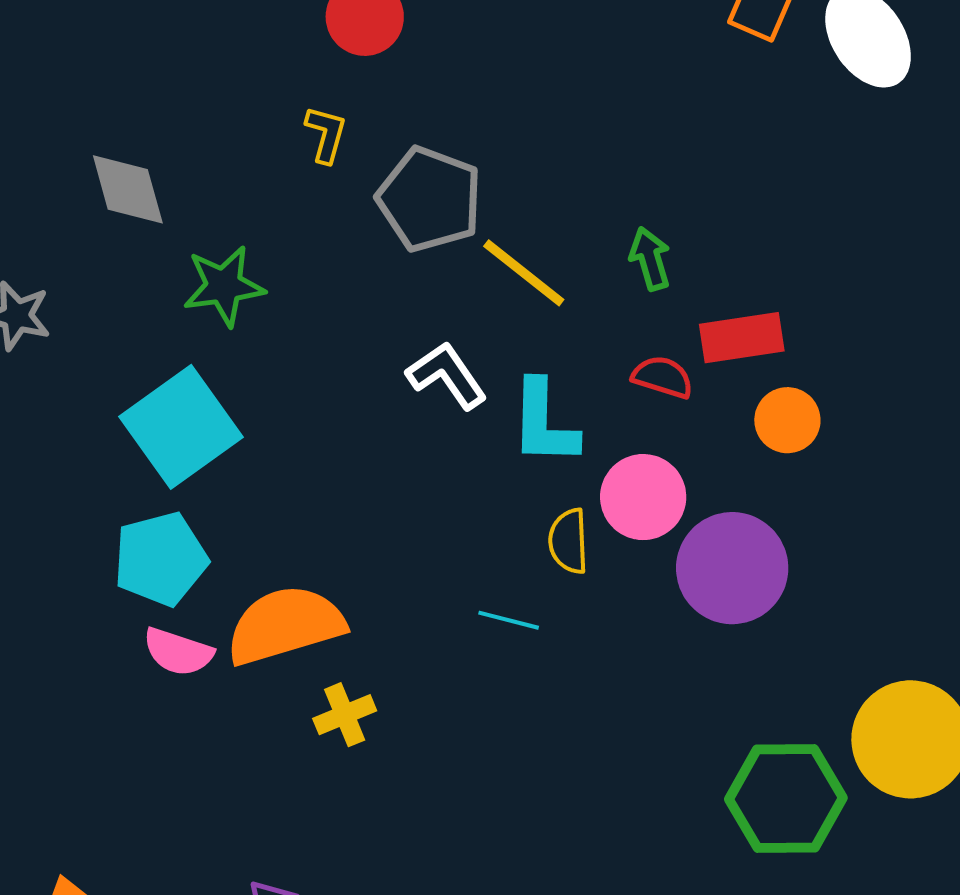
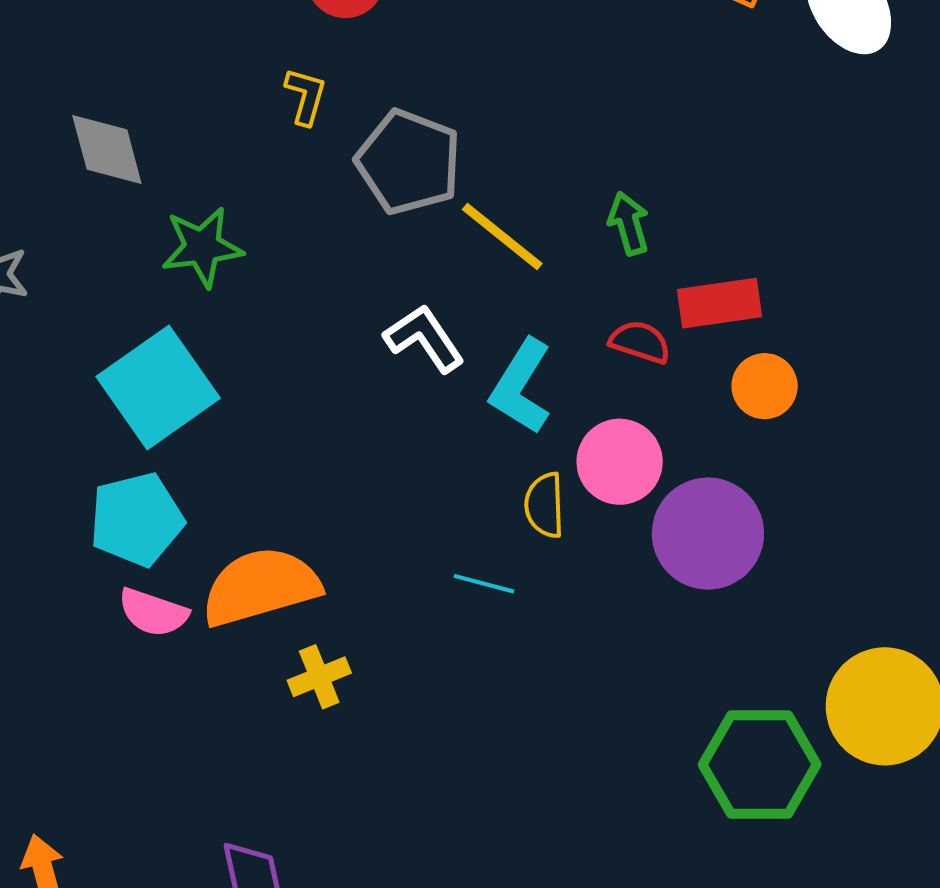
cyan L-shape: (544, 423) -> (521, 387), turned 30

